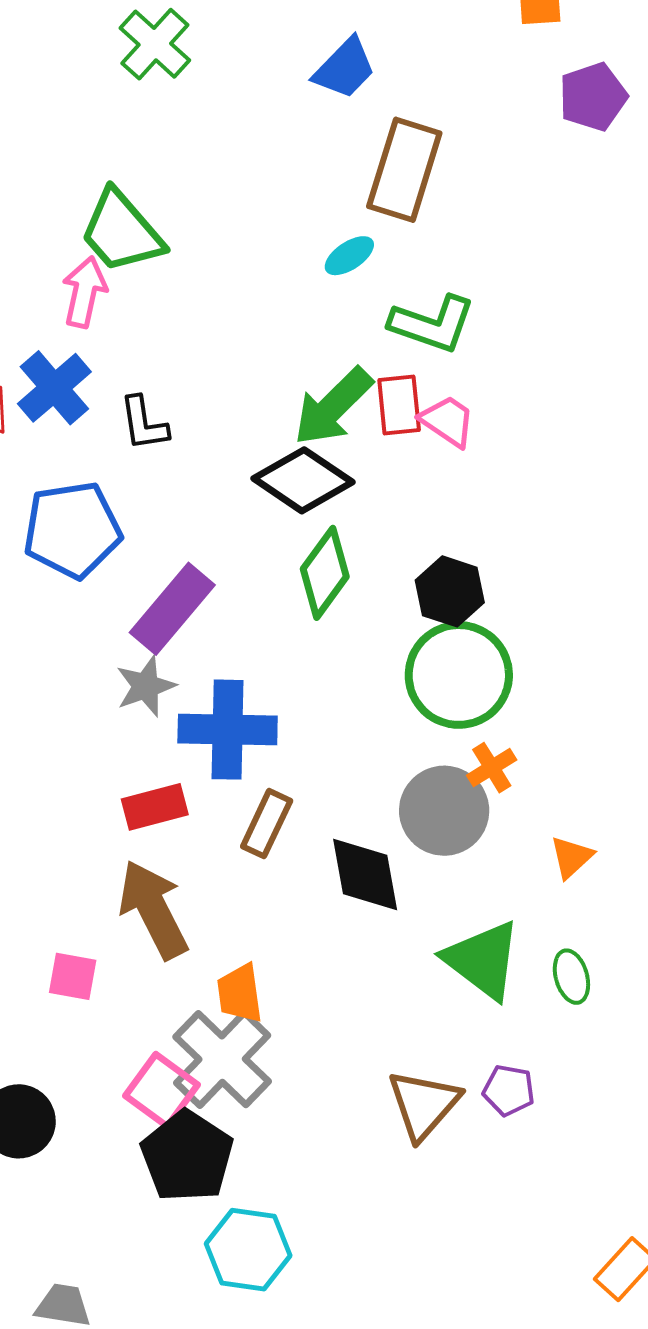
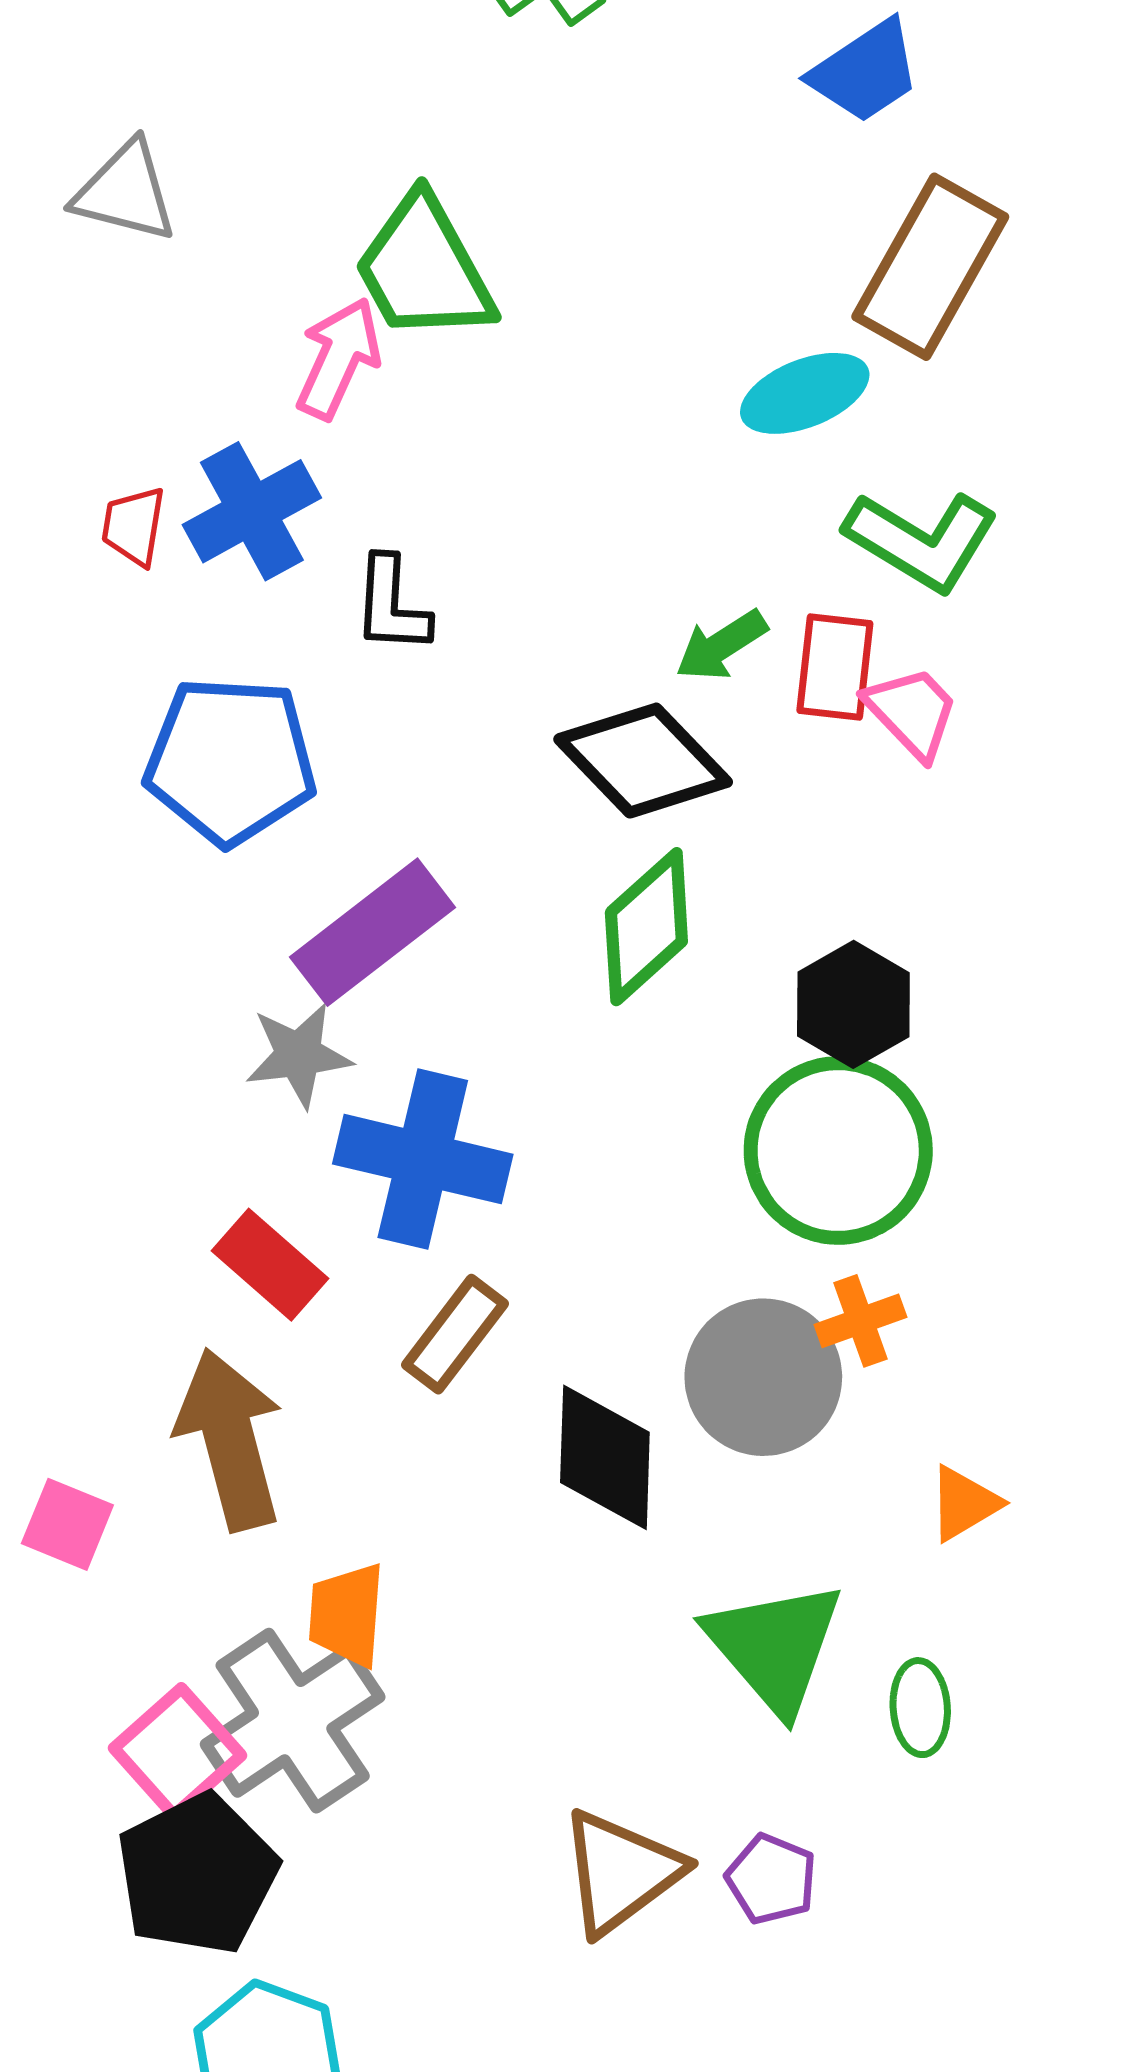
cyan ellipse: (349, 256) -> (805, 393), size x1.4
green arrow: (333, 407) -> (721, 645), size x0.6
red rectangle: (155, 807) -> (270, 1265), turned 44

